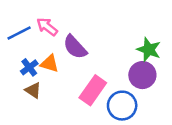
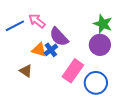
green star: (149, 50) -> (103, 24), moved
blue cross: (29, 67) -> (51, 50), moved
purple circle: (142, 75) -> (100, 45), moved

